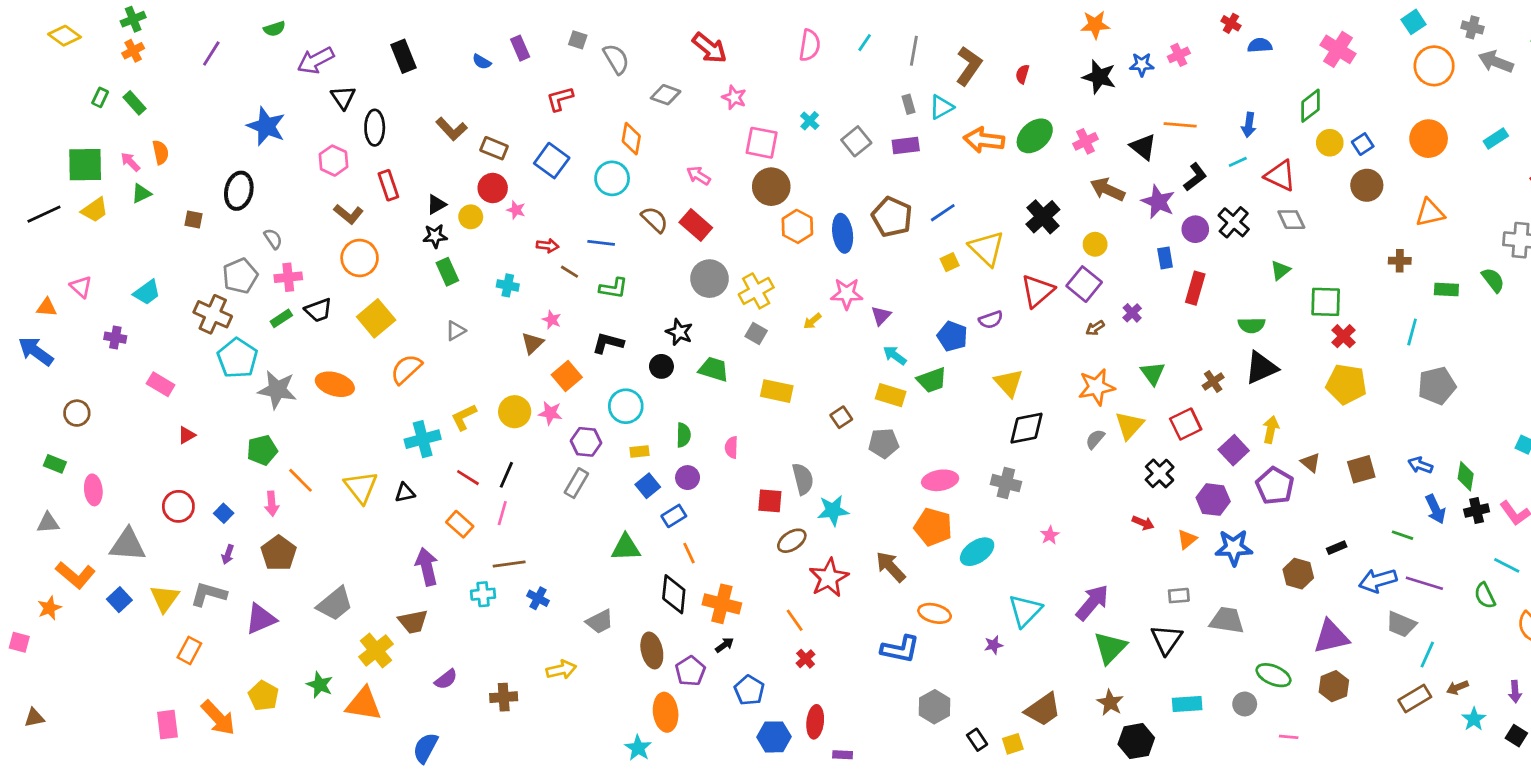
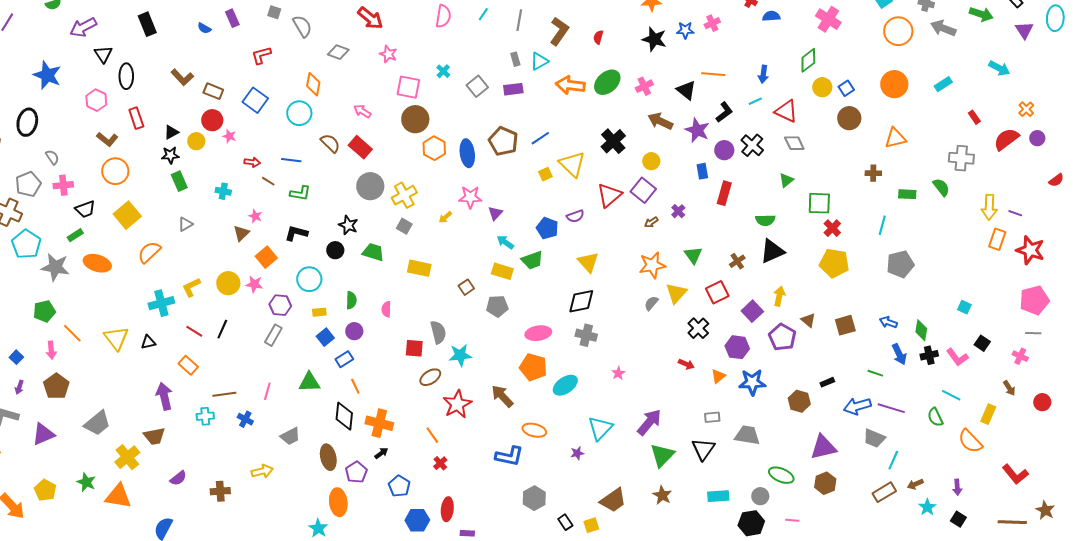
green rectangle: (281, 318) -> (75, 235), moved
black diamond: (1026, 428) -> (581, 301), moved
pink line: (502, 513) -> (267, 391), moved
black hexagon: (1136, 741) -> (751, 523), moved

